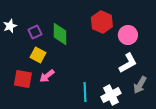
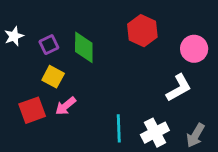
pink circle: (128, 35) -> (194, 49), moved
red square: (23, 79) -> (32, 110), turned -30
gray arrow: (140, 85) -> (195, 135), moved

